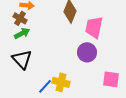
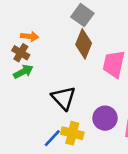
purple circle: (87, 52) -> (105, 118), moved
black triangle: (22, 59) -> (64, 98), moved

